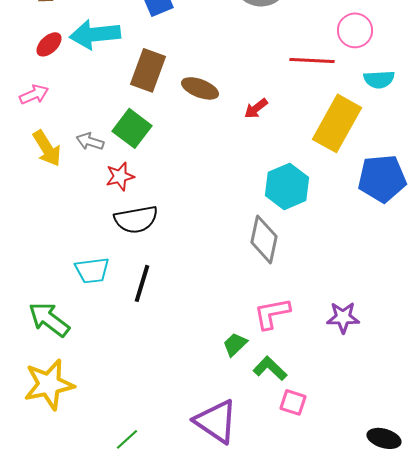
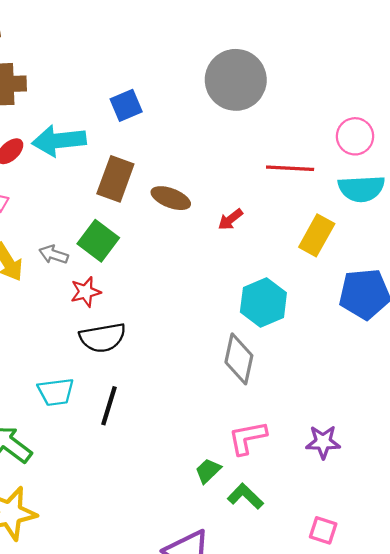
pink circle: (355, 30) -> (355, 136), moved
cyan semicircle: (379, 79) -> (361, 189), size x1.4
yellow rectangle: (337, 123) -> (317, 235), size x0.7
pink square: (293, 402) -> (323, 530), moved

